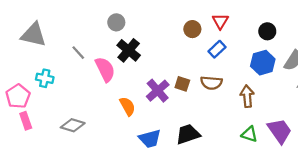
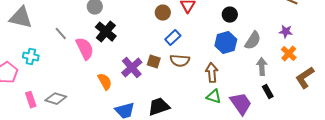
blue rectangle: (217, 49) -> (173, 38), moved
pink rectangle: (26, 121) -> (31, 100), moved
green triangle: (249, 134) -> (214, 97), moved

